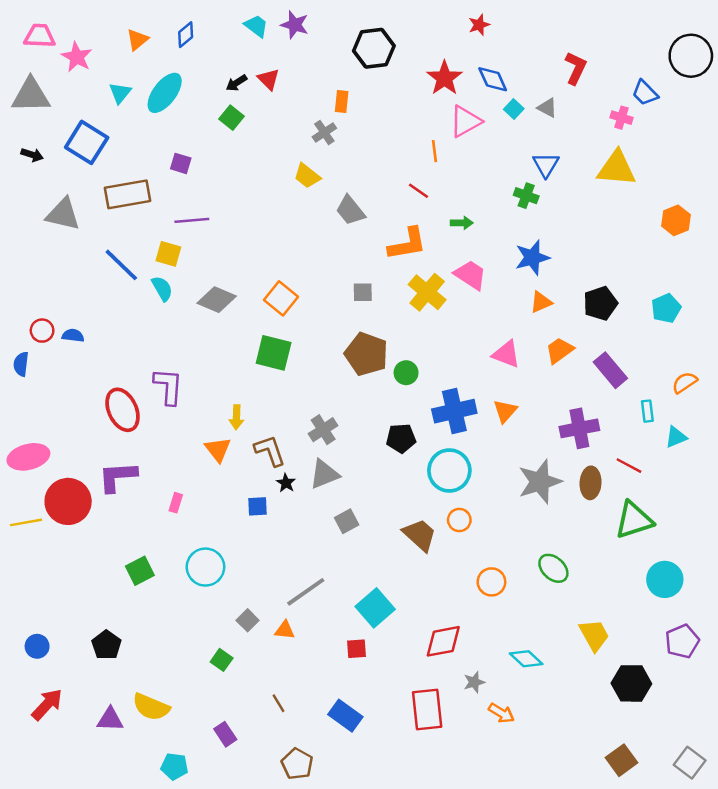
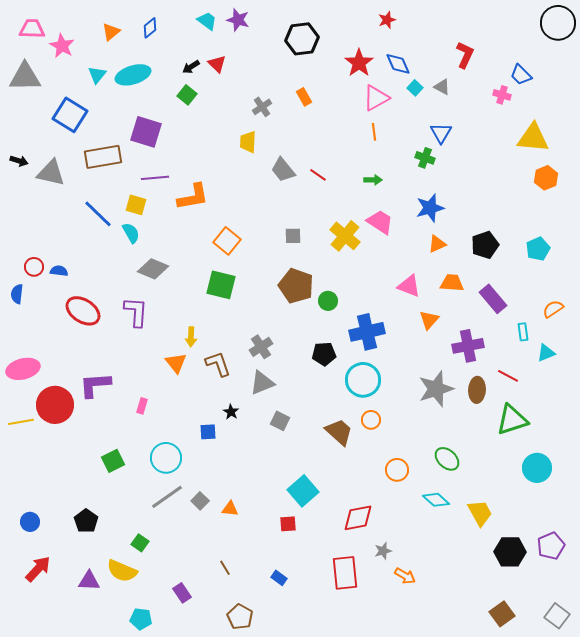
black circle: (691, 56) -> (558, 23), moved
cyan ellipse: (165, 93) -> (133, 75), turned 36
orange rectangle: (342, 102) -> (304, 97), moved, turned -36
orange line: (435, 151) -> (374, 132), moved
black arrow: (32, 155) -> (19, 161), moved
purple square: (181, 163) -> (146, 132), size x1.8
yellow triangle: (617, 168) -> (533, 138), moved
yellow trapezoid: (307, 176) -> (248, 142), turned 55
red line: (418, 191) -> (318, 175), moved
orange L-shape: (407, 244) -> (193, 197), moved
gray diamond: (217, 300) -> (153, 269), moved
orange trapezoid: (560, 350) -> (452, 283), turned 40
red ellipse: (123, 410) -> (83, 311), moved, turned -32
orange triangle: (505, 411) -> (429, 320), moved
black star: (286, 483) -> (231, 412), moved
blue square: (257, 506) -> (208, 432), moved
gray square: (347, 521) -> (280, 421), turned -36
gray line: (306, 592) -> (167, 497), moved
purple pentagon: (682, 641) -> (551, 546), moved
cyan diamond: (526, 659) -> (436, 500), moved
green square: (222, 660) -> (140, 543), moved
blue rectangle: (345, 716) -> (279, 578), size x0.6

